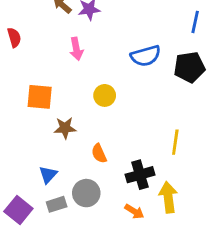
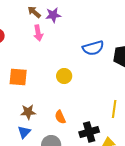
pink arrow: (76, 49) -> (38, 33), moved
brown star: (65, 128) -> (28, 112), moved

